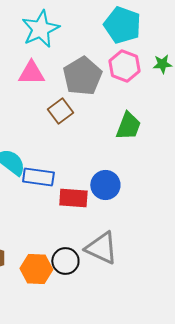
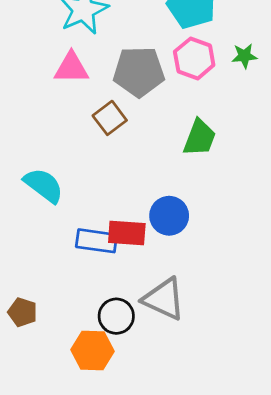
gray pentagon: (82, 76) -> (139, 72), turned 30
blue rectangle: (38, 177) -> (96, 241), moved
orange hexagon: (36, 269) -> (92, 350), moved

